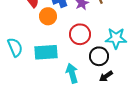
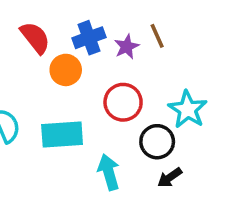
cyan star: (116, 38) -> (188, 109), turned 30

